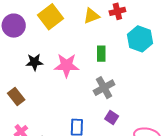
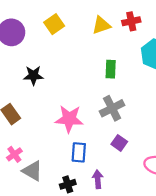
yellow square: (51, 17) -> (54, 24), size x0.7
pink star: (67, 65) -> (69, 119), moved

